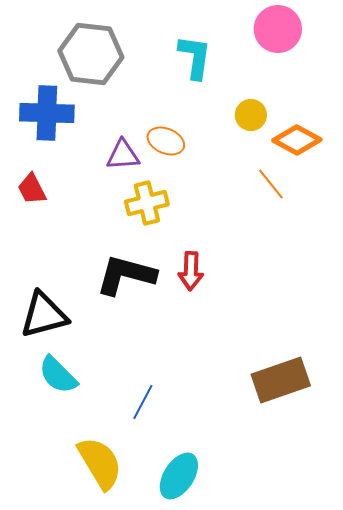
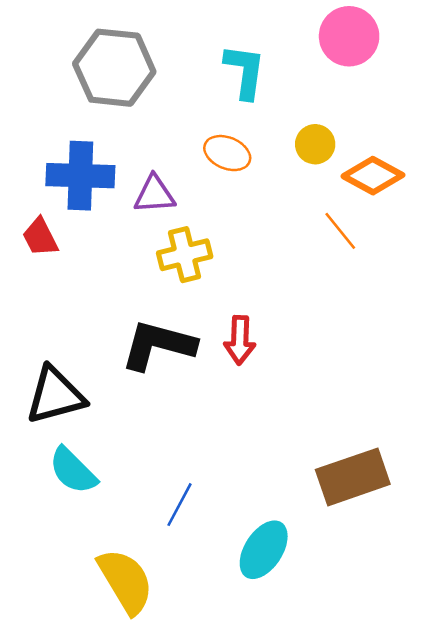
blue cross: (47, 113) -> (80, 176), moved
orange ellipse: (166, 141) -> (227, 153), moved
cyan ellipse: (179, 476) -> (264, 550), moved

